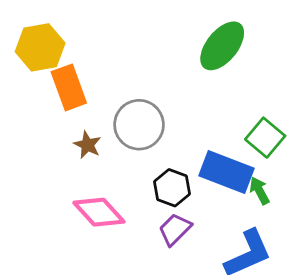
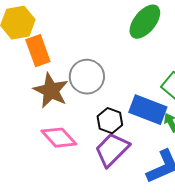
brown star: (87, 145) -> (51, 91), size x1.8
purple trapezoid: (175, 229) -> (112, 150), size x1.5

